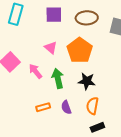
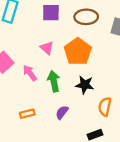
orange semicircle: (92, 106) -> (105, 107), moved
orange rectangle: (43, 107) -> (27, 114), moved
purple semicircle: (66, 107) -> (62, 112), turned 56

